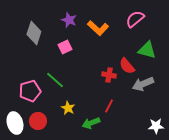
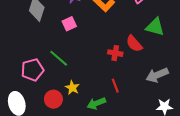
gray arrow: (143, 84) -> (157, 75), moved
red line: (109, 106) -> (115, 86), turned -48
red circle: (38, 121) -> (53, 99), moved

